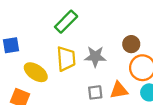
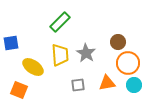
gray star: (95, 56) -> (86, 53), turned 30
gray square: (95, 92) -> (78, 85), moved

